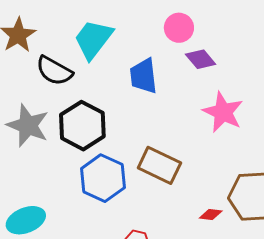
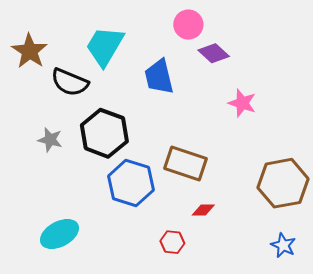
pink star: (223, 112) -> (242, 103), size x0.7
gray star: (28, 125) -> (50, 140), size x0.6
red diamond: (211, 214) -> (203, 210), moved

